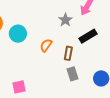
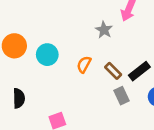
black rectangle: (88, 36) -> (139, 71), moved
brown rectangle: (68, 53) -> (113, 71), turned -48

